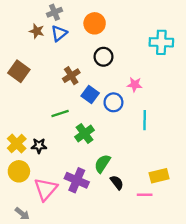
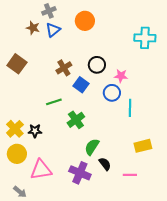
black circle: (103, 57) -> (97, 65), moved
blue circle: (113, 102) -> (112, 93), moved
yellow rectangle: (159, 176) -> (143, 146), moved
purple cross: (77, 180) -> (80, 173), moved
pink triangle: (46, 189) -> (41, 170), turned 40

